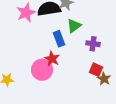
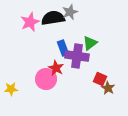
green triangle: (74, 26) -> (90, 43), moved
purple cross: (93, 44) -> (77, 56), moved, size x1.6

